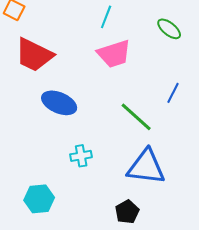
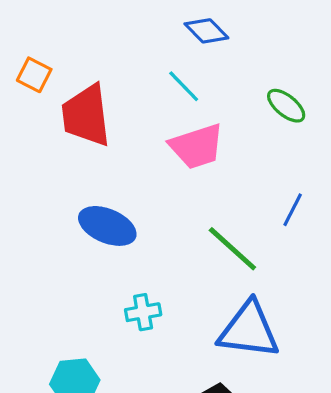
cyan line: (106, 17) -> (184, 86), turned -65
red trapezoid: (34, 55) -> (86, 115), moved, turned 57

